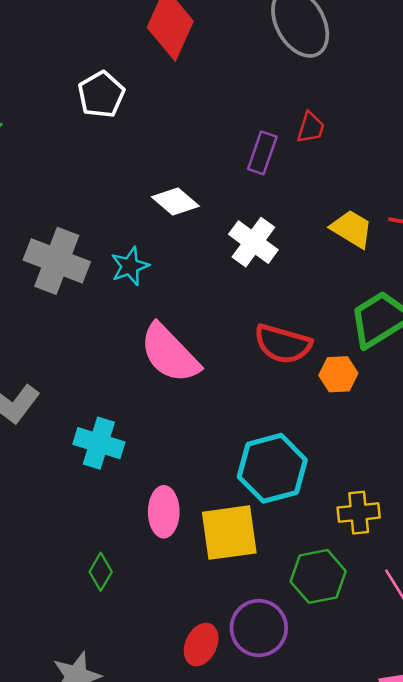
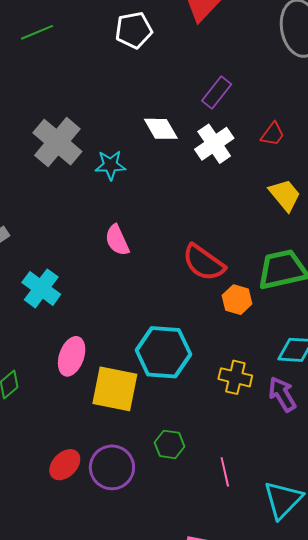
red trapezoid: (311, 128) -> (273, 134), moved
purple rectangle: (262, 153) -> (217, 92), moved
white cross: (253, 242) -> (214, 144), moved
pink semicircle: (170, 353) -> (117, 240), size x0.6
yellow cross: (359, 513) -> (235, 377), moved
green hexagon: (318, 576) -> (170, 444), size x0.7

